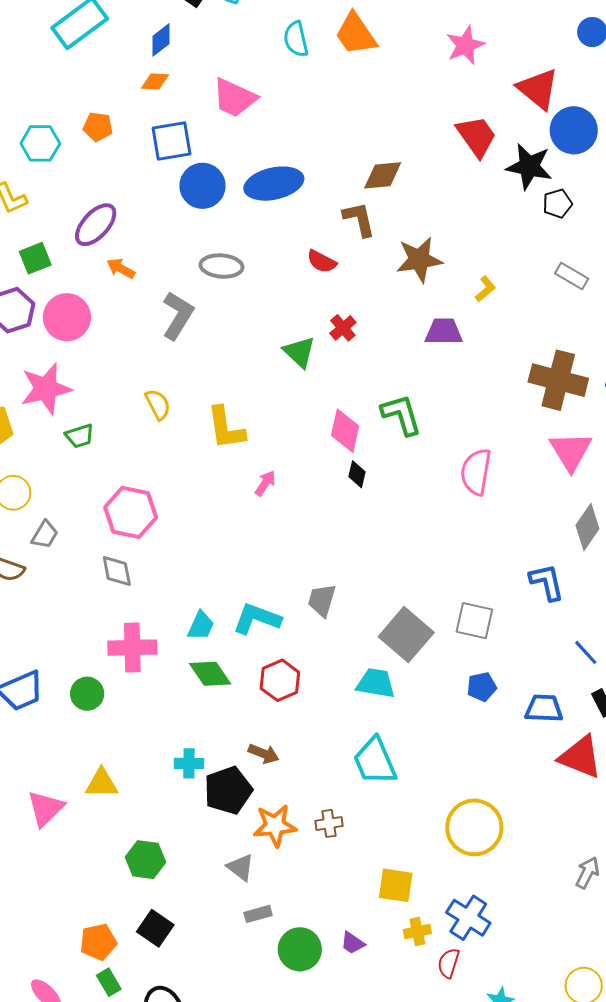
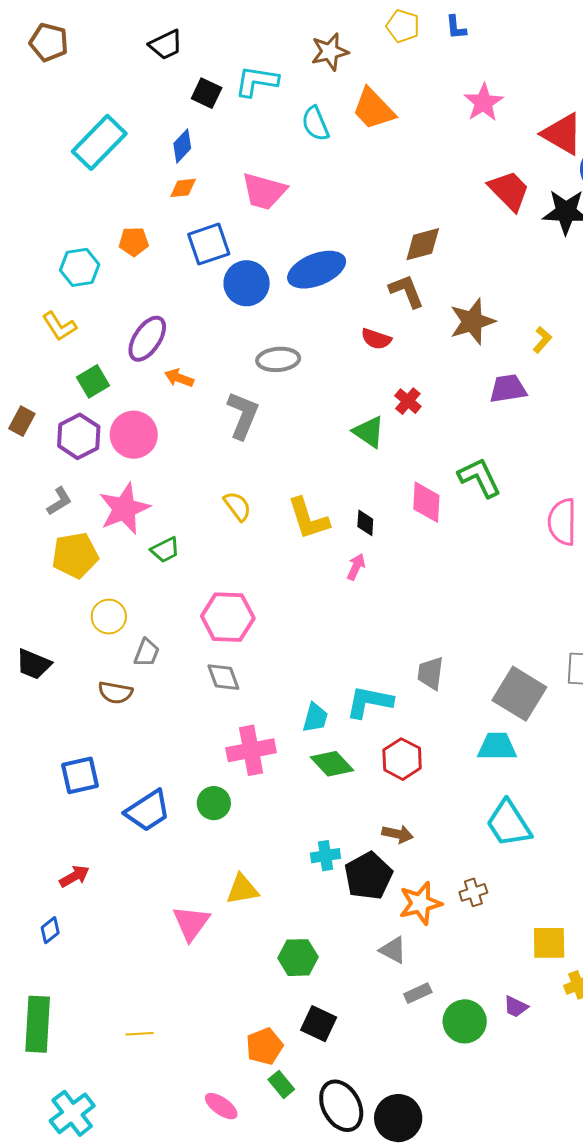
black diamond: (357, 474) -> (365, 523), moved

